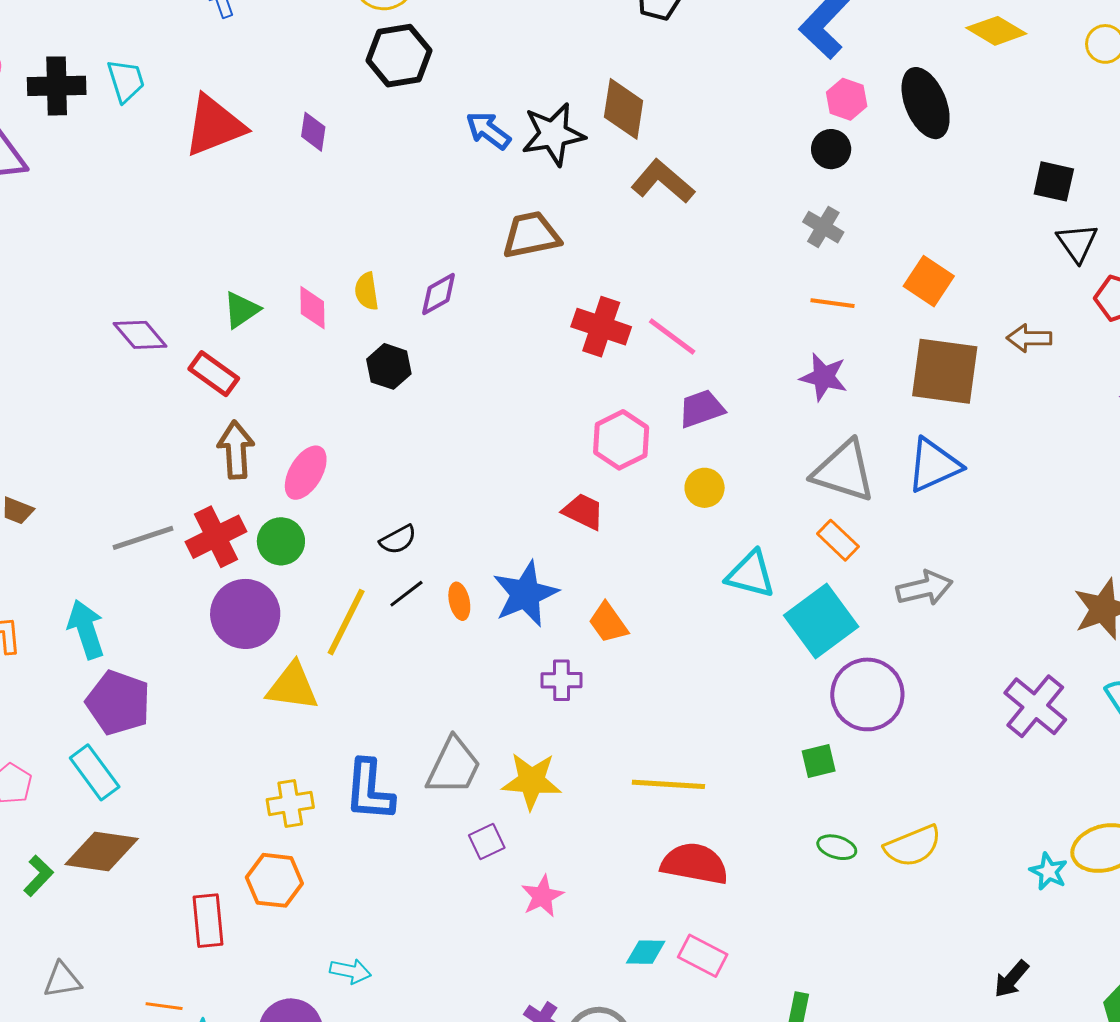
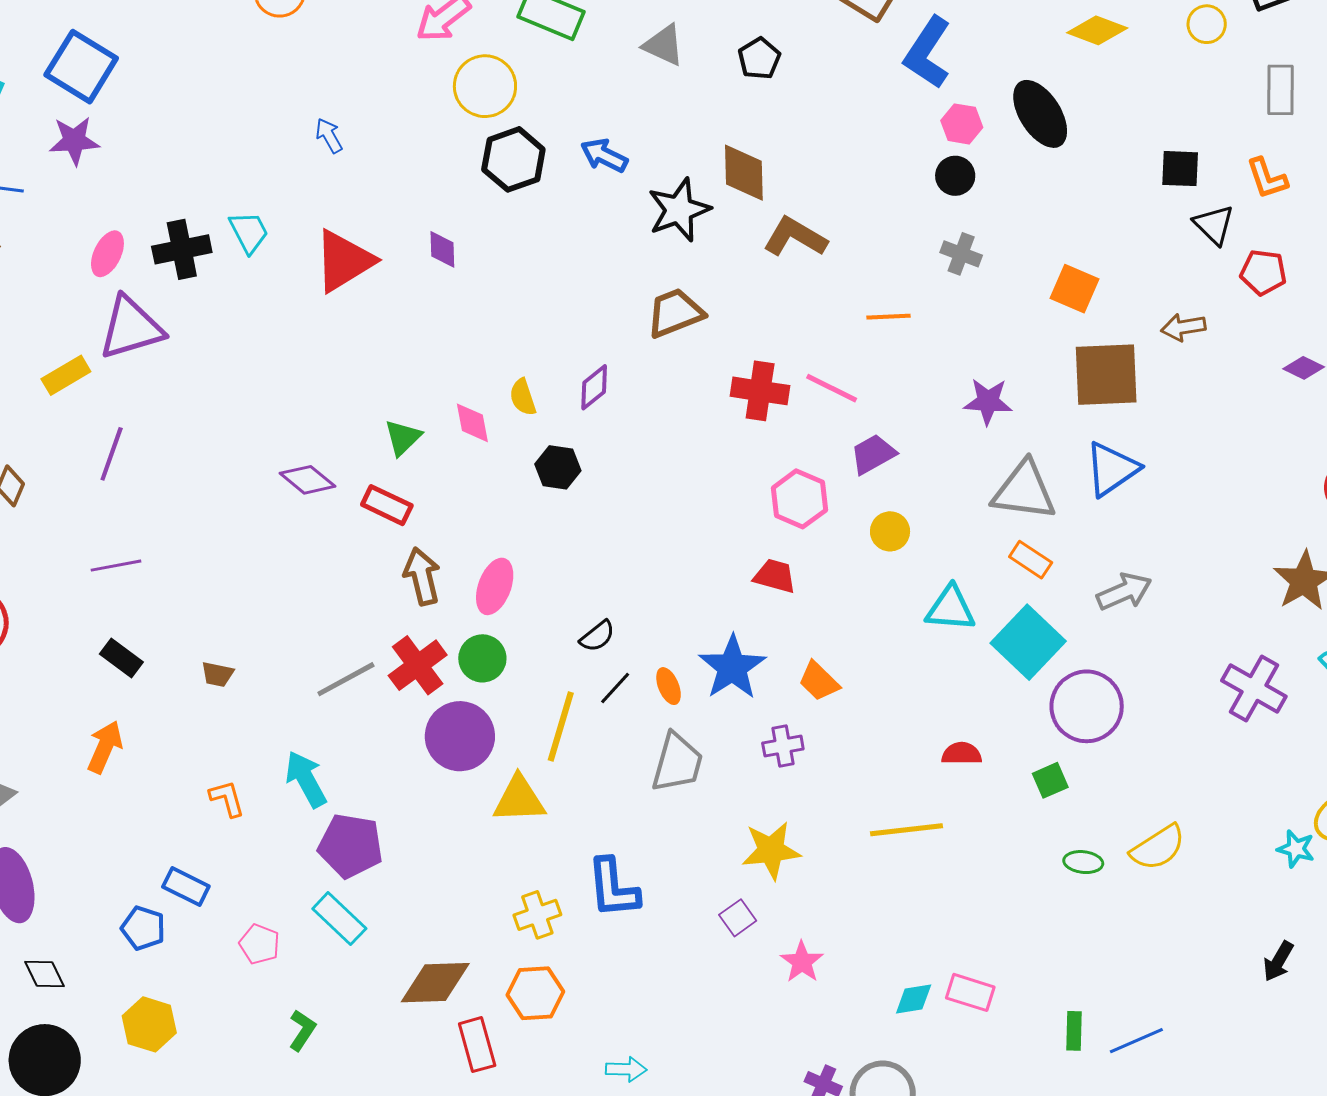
blue arrow: (488, 130) -> (604, 155), moved
orange line: (832, 303) -> (889, 317), moved
gray trapezoid: (454, 766) -> (677, 763), moved
brown diamond: (102, 851) -> (435, 983), moved
red semicircle: (695, 864) -> (962, 754), moved, size x0.6

